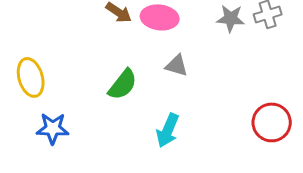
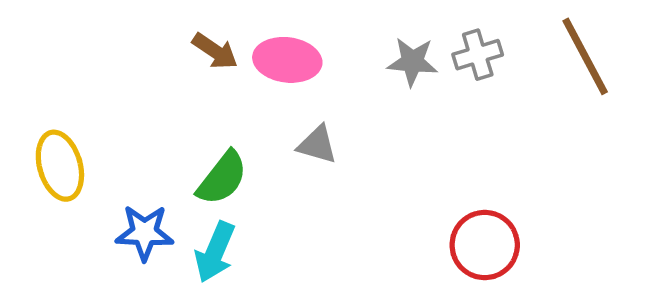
blue star: (53, 128) -> (145, 233), moved
cyan arrow: (168, 130) -> (215, 252), moved

